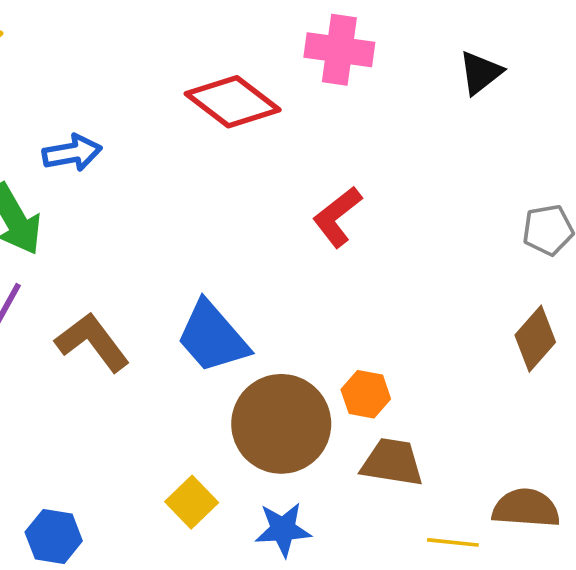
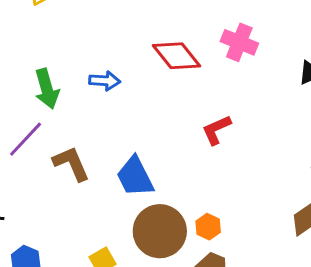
blue arrow: (72, 153) -> (105, 81), moved

